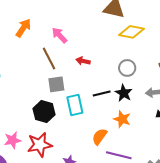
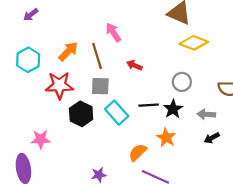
orange arrow: (23, 28) -> (68, 51), moved
cyan rectangle: (75, 105) -> (117, 113), turned -40
red star: (40, 145) -> (59, 85), moved

